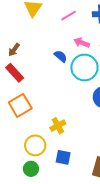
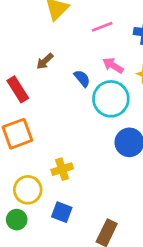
brown arrow: (14, 50) -> (45, 61), moved

